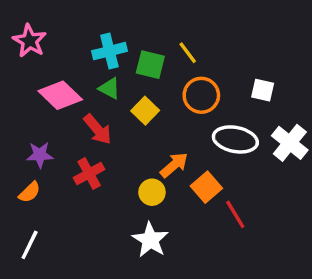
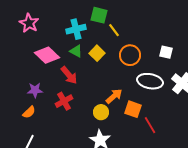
yellow line: (188, 53) -> (114, 30), moved
green square: (150, 65) -> (99, 15), moved
yellow square: (145, 111) -> (97, 53), moved
orange square: (206, 187) -> (133, 109), turned -30

